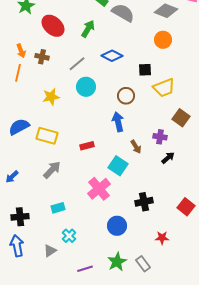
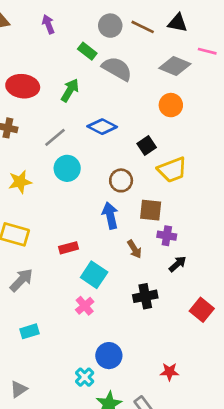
red ellipse: (53, 26) -> (23, 86), turned -35
black square: (145, 70) -> (147, 145), turned -32
brown square: (181, 118) -> (151, 210), moved, turned -30
cyan square: (118, 166) -> (94, 275), moved
pink cross: (99, 189) -> (85, 306), size x0.6
black cross: (144, 202) -> (145, 296), moved
red square: (186, 207) -> (202, 310), moved
cyan cross: (69, 236) -> (85, 377), moved

